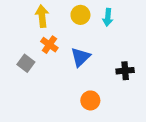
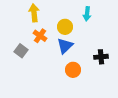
yellow circle: (80, 15) -> (65, 27), moved
orange circle: (90, 100) -> (73, 70), moved

